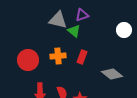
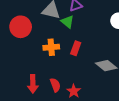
red circle: (28, 60) -> (21, 27), moved

